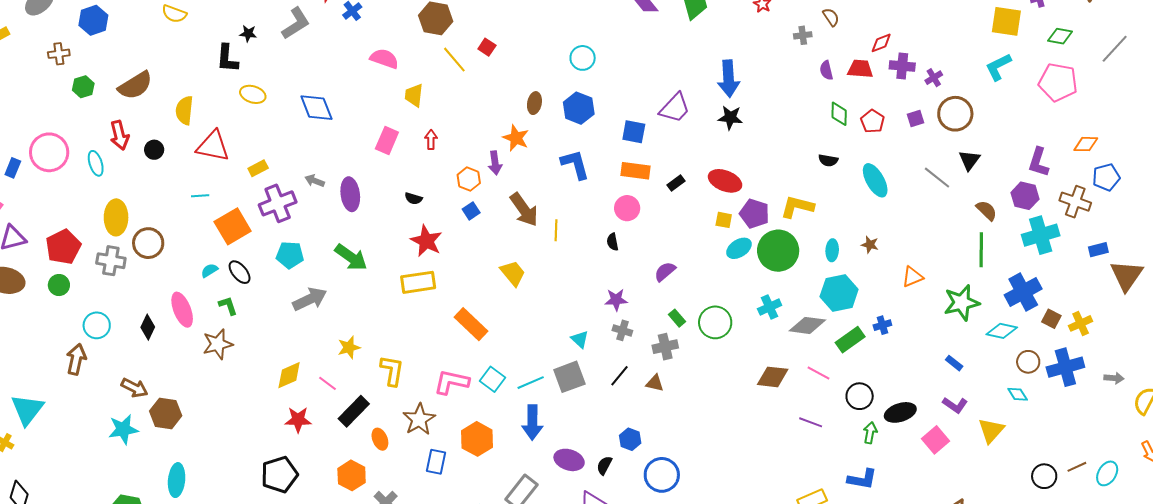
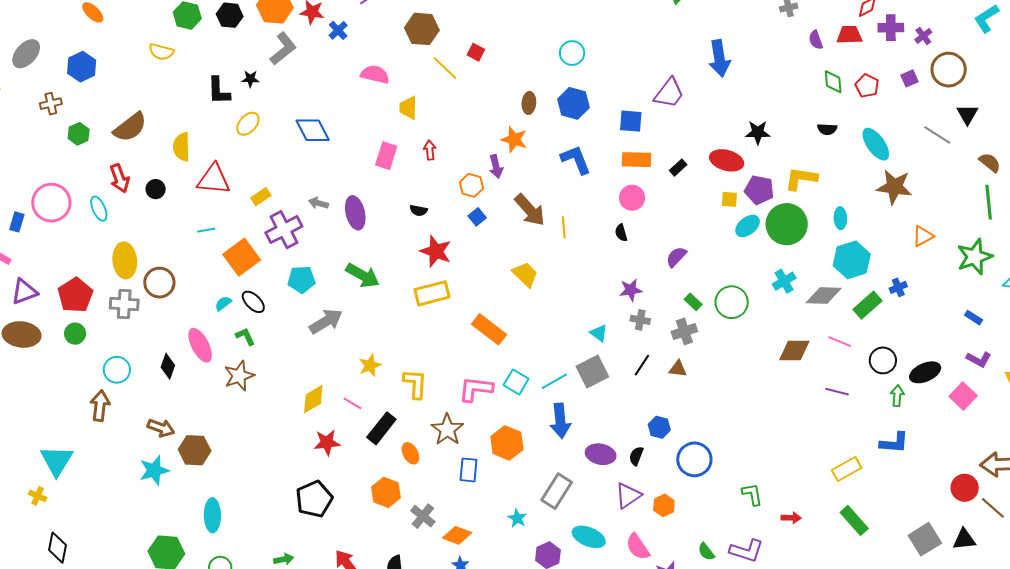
black star: (248, 34) -> (250, 79), moved
yellow ellipse: (253, 94) -> (248, 124), turned -60
black star: (730, 118) -> (758, 132), moved
brown star: (870, 245) -> (894, 187), moved, size x2.0

